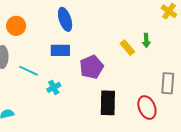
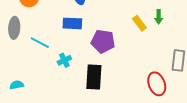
purple pentagon: (92, 67) -> (103, 41), turned 30
black rectangle: (108, 103) -> (94, 77), moved

